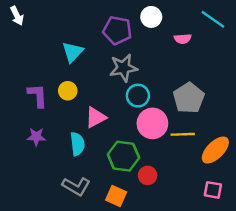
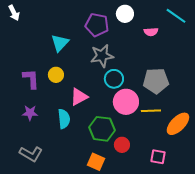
gray pentagon: (189, 98) -> (156, 81), turned 30
gray L-shape: (76, 186) -> (31, 154), moved
pink square: (213, 190) -> (158, 157), moved

